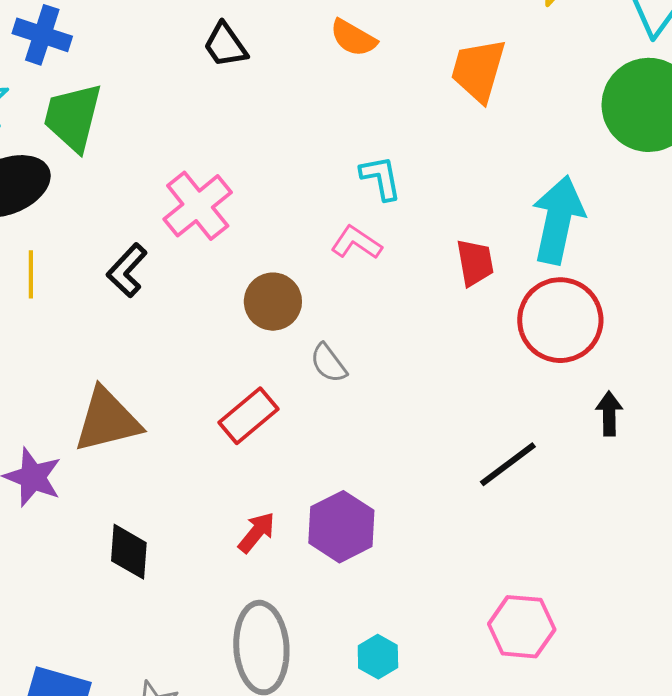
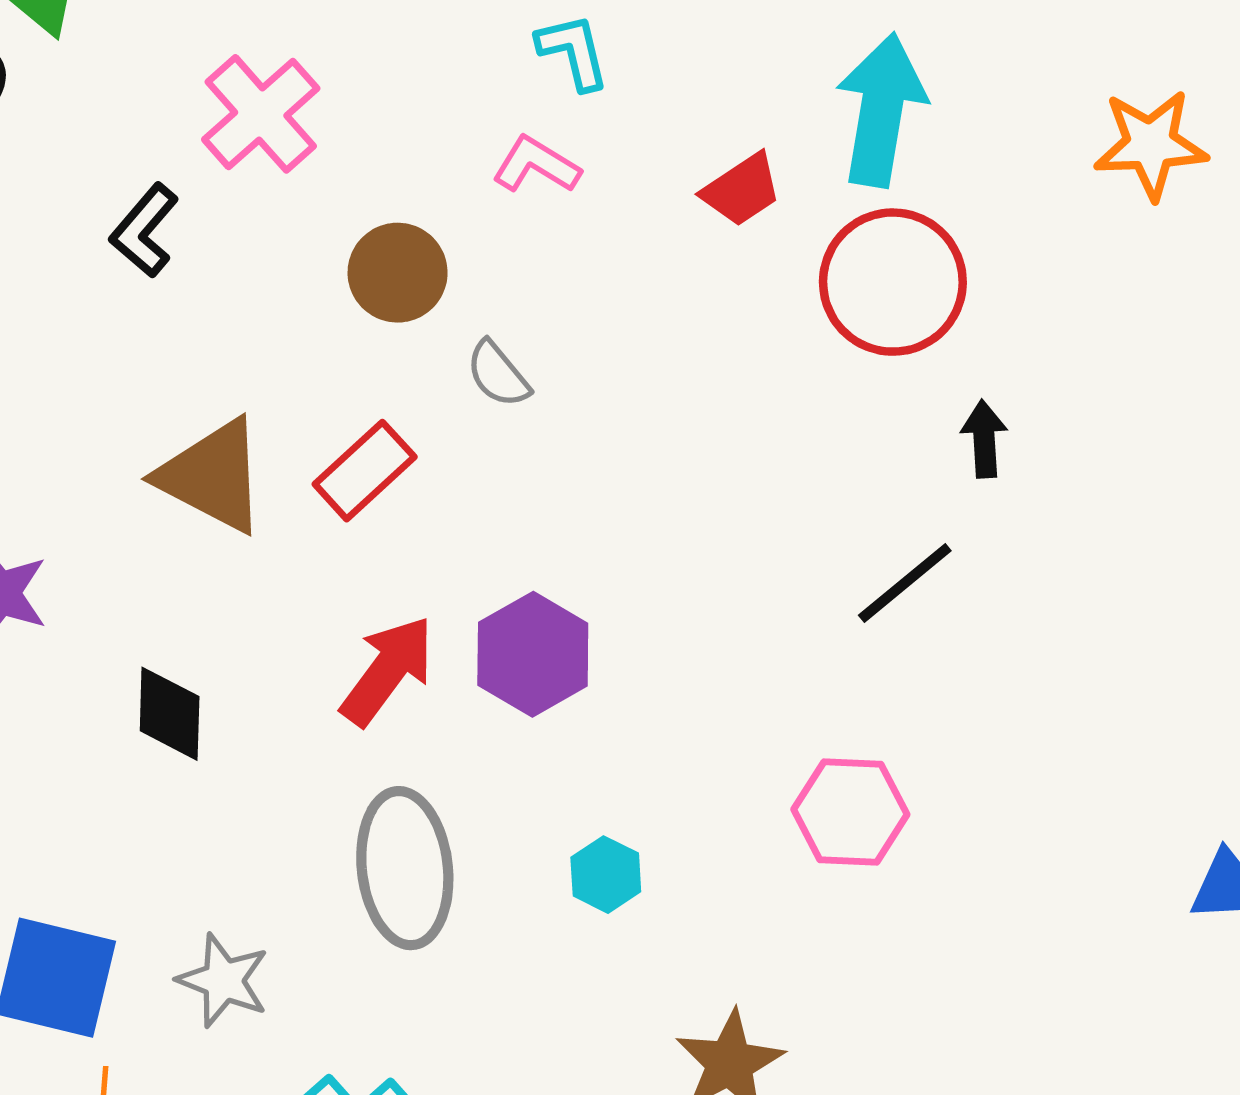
red trapezoid: (475, 263) -> (742, 190), turned 69
brown triangle: (107, 420) -> (212, 476), moved, turned 44
black line: (508, 464) -> (905, 583), moved
red arrow: (257, 532) -> (387, 671), size x1.5

